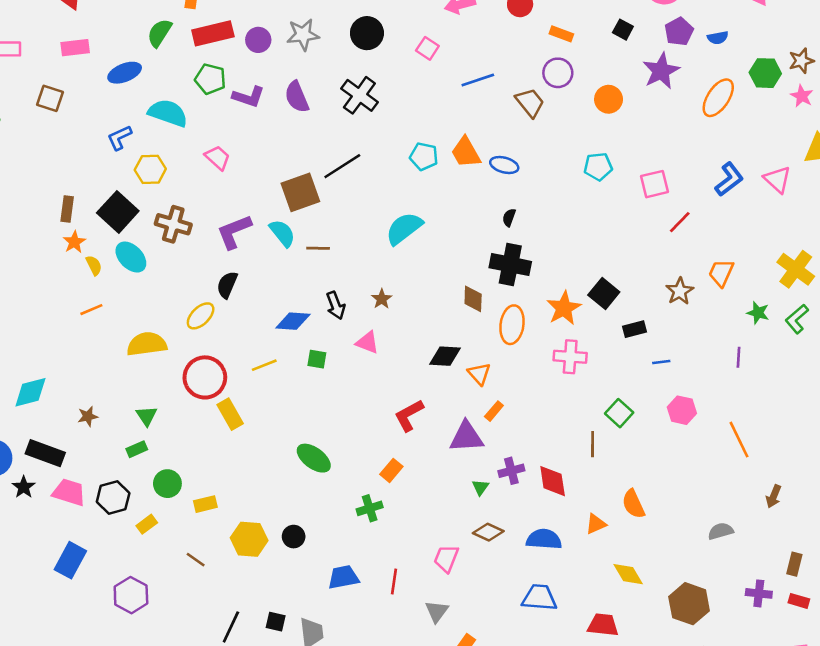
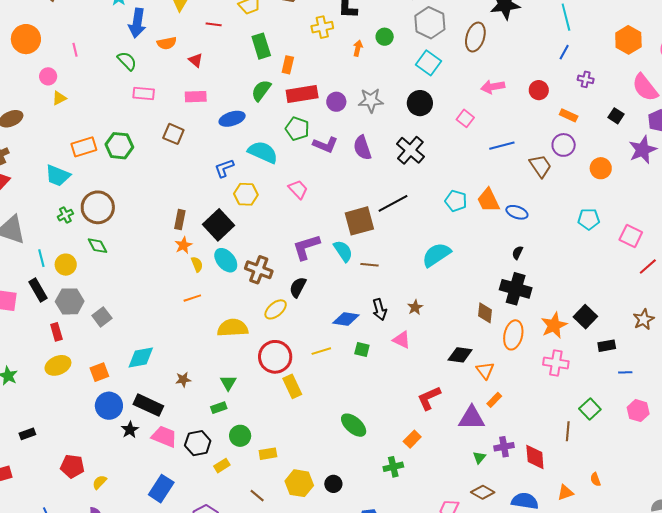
pink square: (655, 184) -> (631, 236), turned 35
brown cross: (173, 224) -> (259, 270), moved
orange semicircle: (633, 504) -> (595, 479), size x0.6

